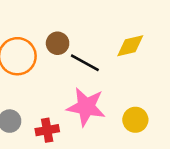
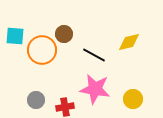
brown circle: (58, 43) -> (64, 34), moved

